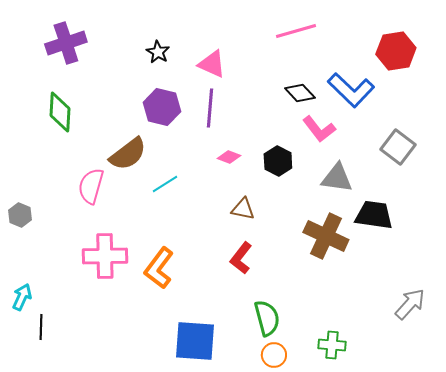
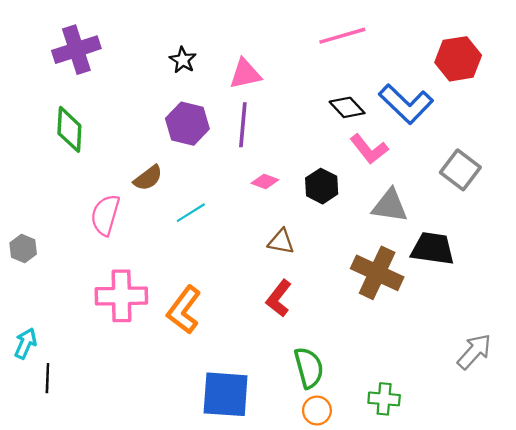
pink triangle: (212, 64) -> (245, 74), turned -36
brown semicircle: (128, 154) -> (148, 178), size x0.7

